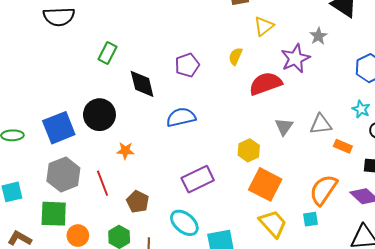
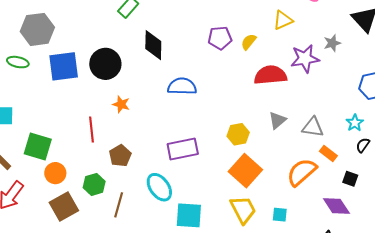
purple pentagon: (187, 65) -> (220, 38), moved
gray hexagon: (63, 175) -> (37, 29), moved
orange semicircle: (323, 190) -> (302, 172), moved

